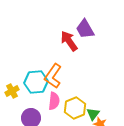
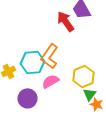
pink semicircle: (54, 101) -> (50, 81), turned -126
yellow hexagon: (75, 108) -> (84, 76), moved

